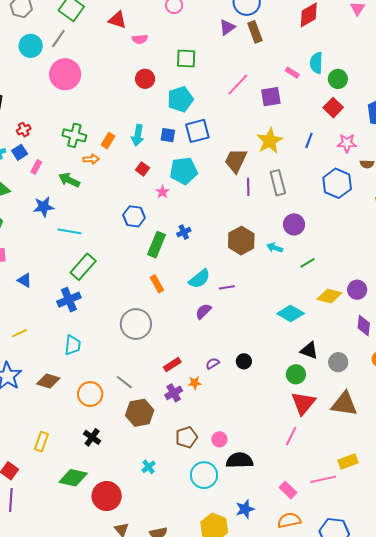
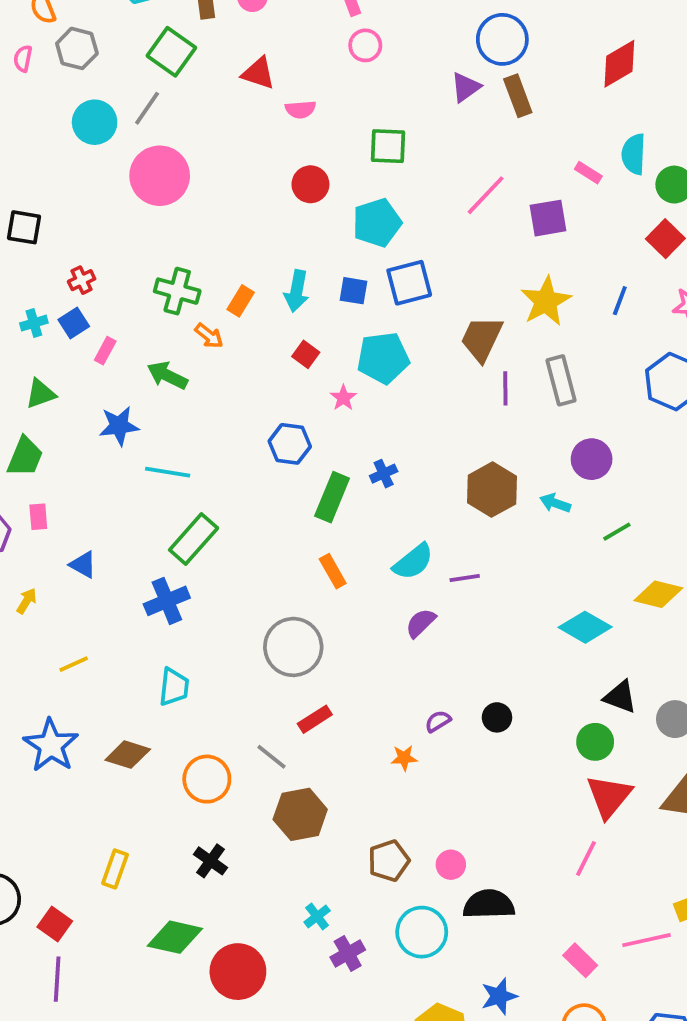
orange arrow: (91, 159) -> (209, 336), turned 42
red rectangle: (172, 365) -> (315, 719), moved
purple cross: (174, 393) -> (348, 953), moved

